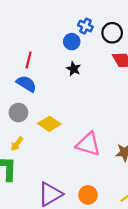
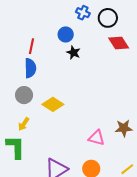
blue circle: (72, 42) -> (66, 34), moved
blue semicircle: (26, 84) -> (30, 68), turned 60
pink triangle: (88, 144) -> (97, 138), moved, size x0.7

